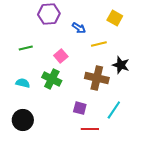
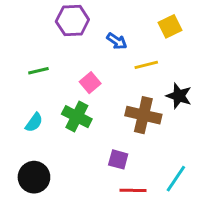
yellow square: (115, 18) -> (170, 26), turned 35
cyan semicircle: (23, 83) -> (34, 122), turned 112
cyan line: (114, 110) -> (176, 179), moved

